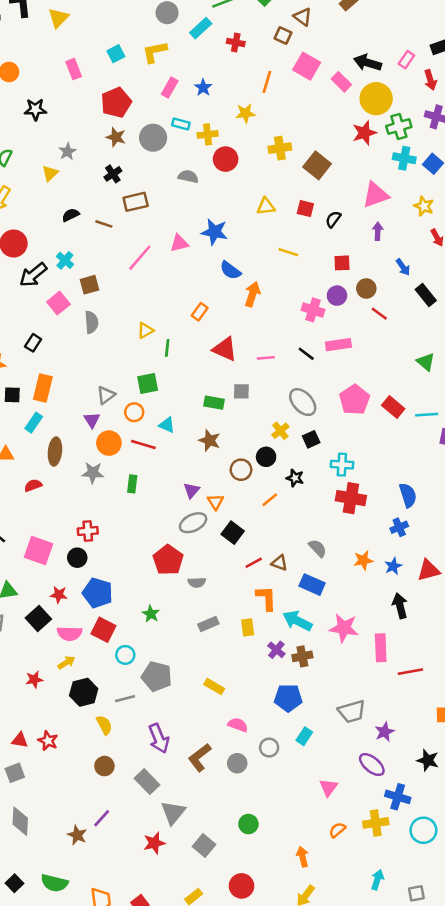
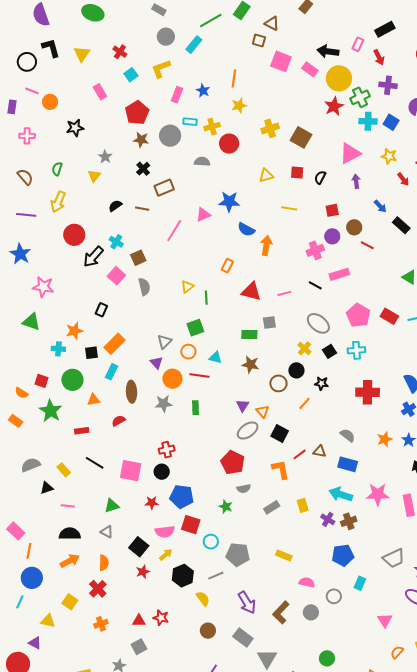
red cross: (236, 42) -> (120, 52), moved, turned 32
orange line: (267, 82) -> (234, 79), moved
pink cross: (313, 310) -> (315, 250), turned -30
orange rectangle: (43, 388) -> (114, 344), turned 40
cyan cross: (342, 465) -> (356, 350), moved
gray semicircle: (197, 582) -> (244, 489), moved
orange L-shape: (266, 598) -> (281, 469), moved
black square: (38, 619) -> (139, 547), moved

